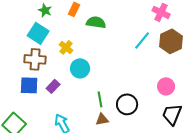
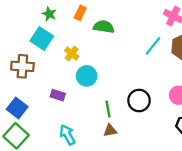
brown cross: (35, 59) -> (22, 66), moved
blue square: (29, 85) -> (17, 108), moved, turned 36
purple rectangle: (53, 86) -> (58, 95), turned 64
black circle: (127, 104) -> (139, 101), moved

